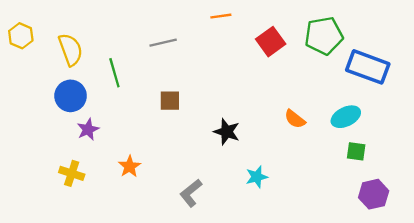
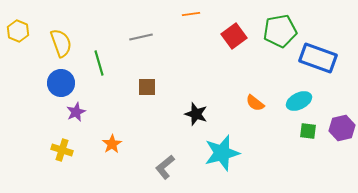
cyan star: (257, 177) -> (222, 153), size x1.8
purple hexagon: (374, 194) -> (342, 128), moved

